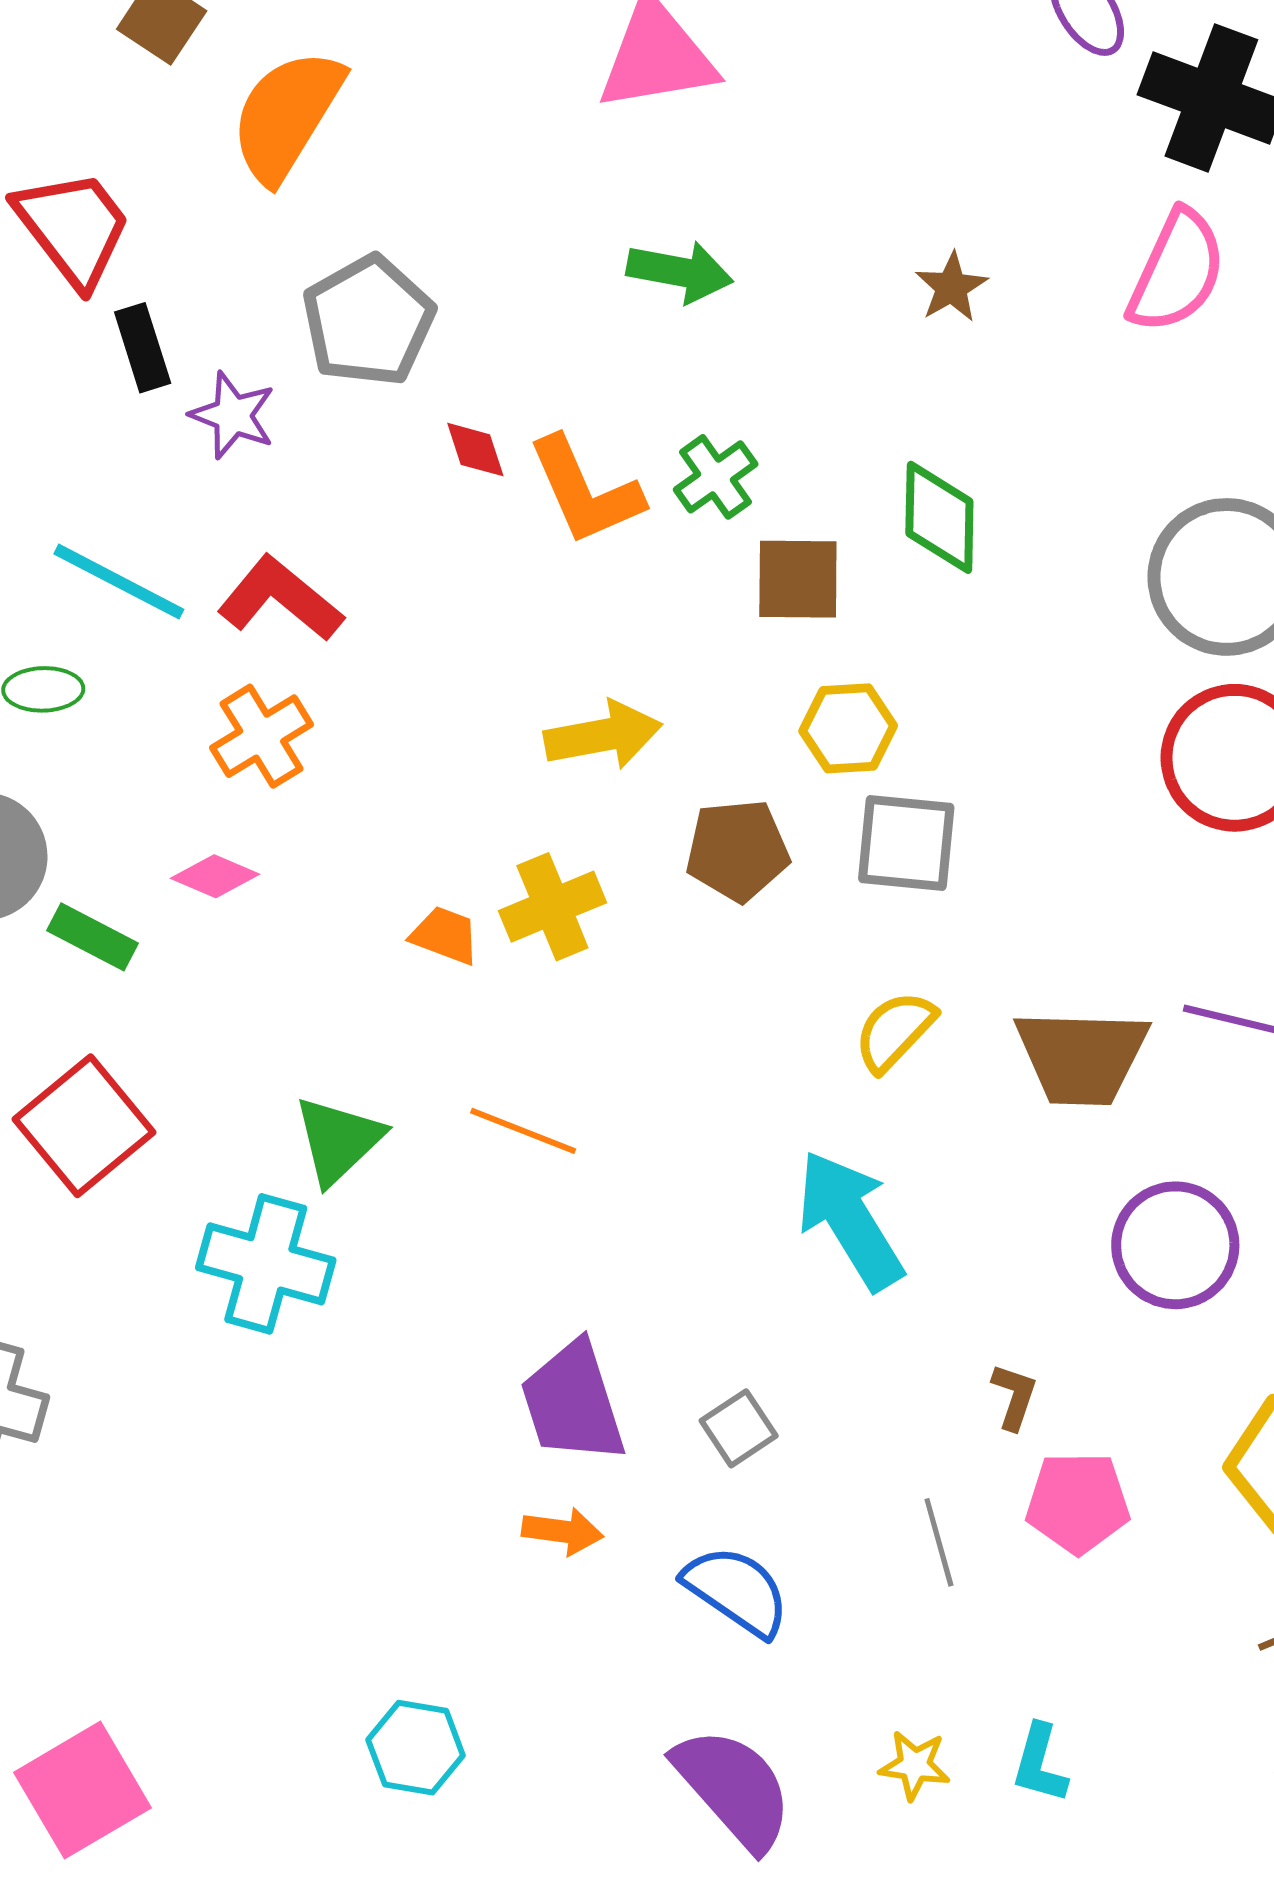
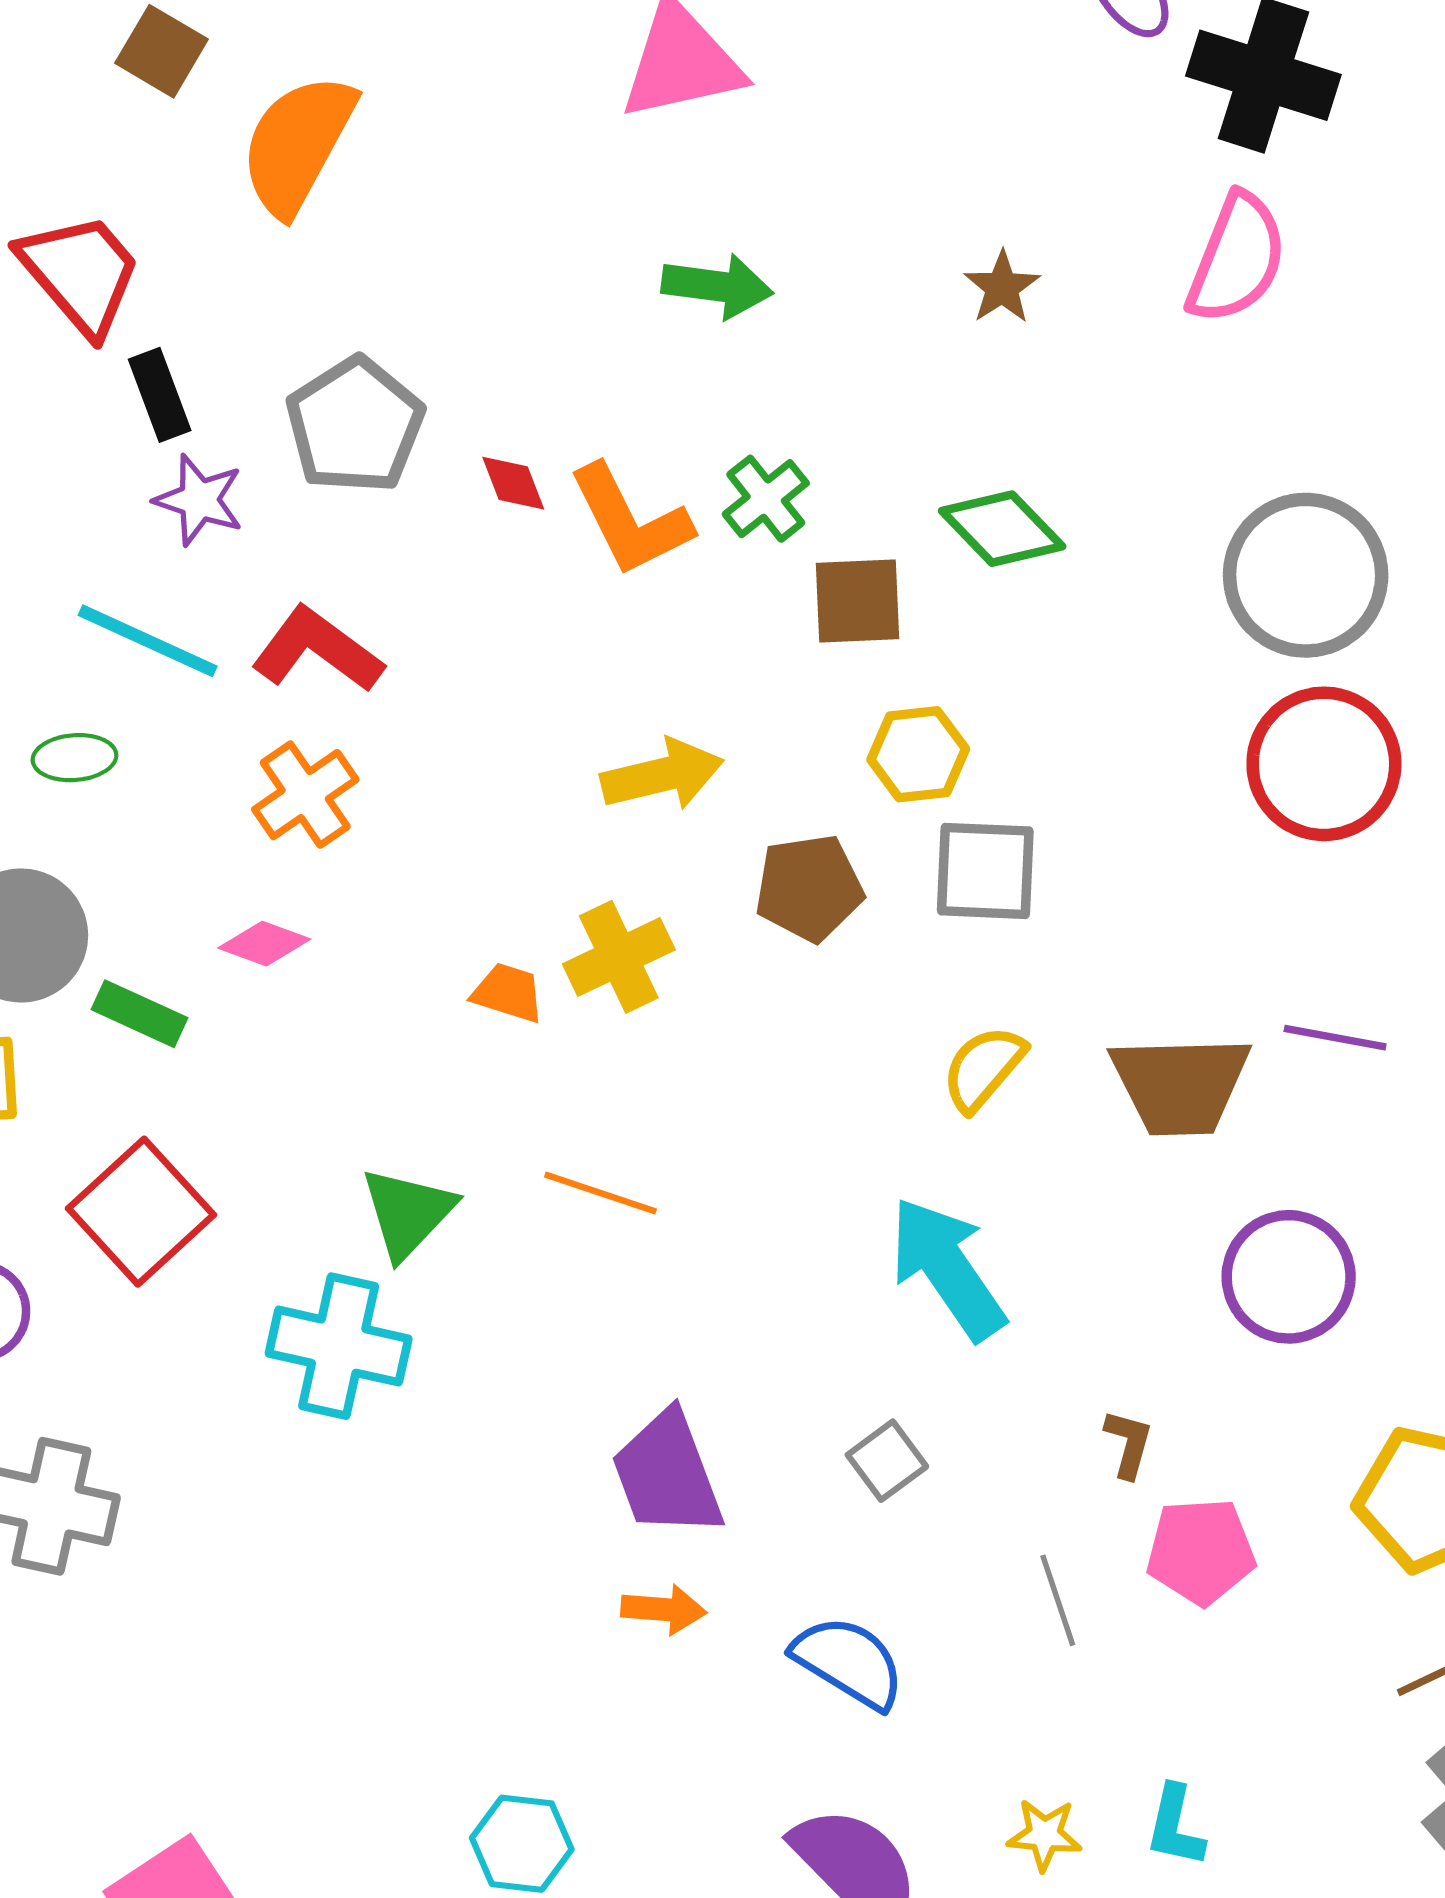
gray pentagon: (368, 321) -> (355, 425), moved
purple star: (233, 415) -> (199, 500), moved
green diamond: (939, 517) -> (1002, 529), turned -42
gray square: (739, 1428) -> (887, 1461), moved

